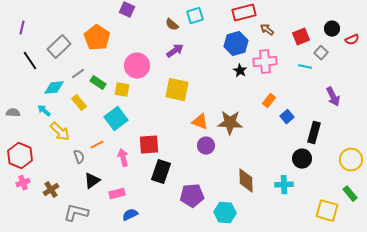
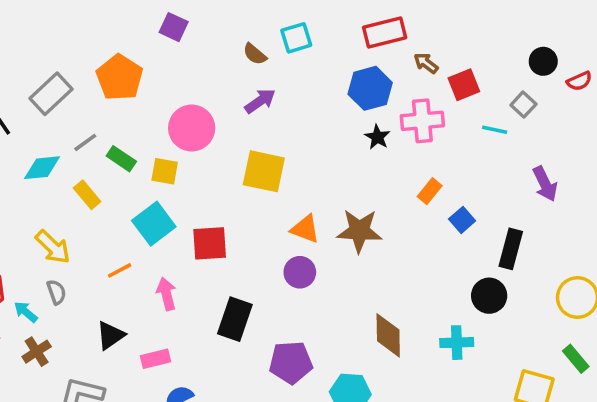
red square: (301, 37) -> (464, 85), moved
cyan arrow: (44, 111) -> (26, 312), moved
red square: (149, 145) -> (210, 243), moved
purple circle: (206, 146) -> (300, 272), moved
gray semicircle: (79, 157) -> (56, 292), moved

